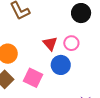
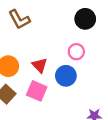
red triangle: (50, 44) -> (40, 65), moved

